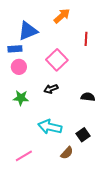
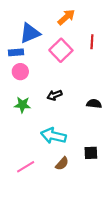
pink square: (57, 60) -> (61, 50), moved
black square: (83, 135) -> (91, 153), moved, turned 32
brown semicircle: (67, 153) -> (62, 164), moved

